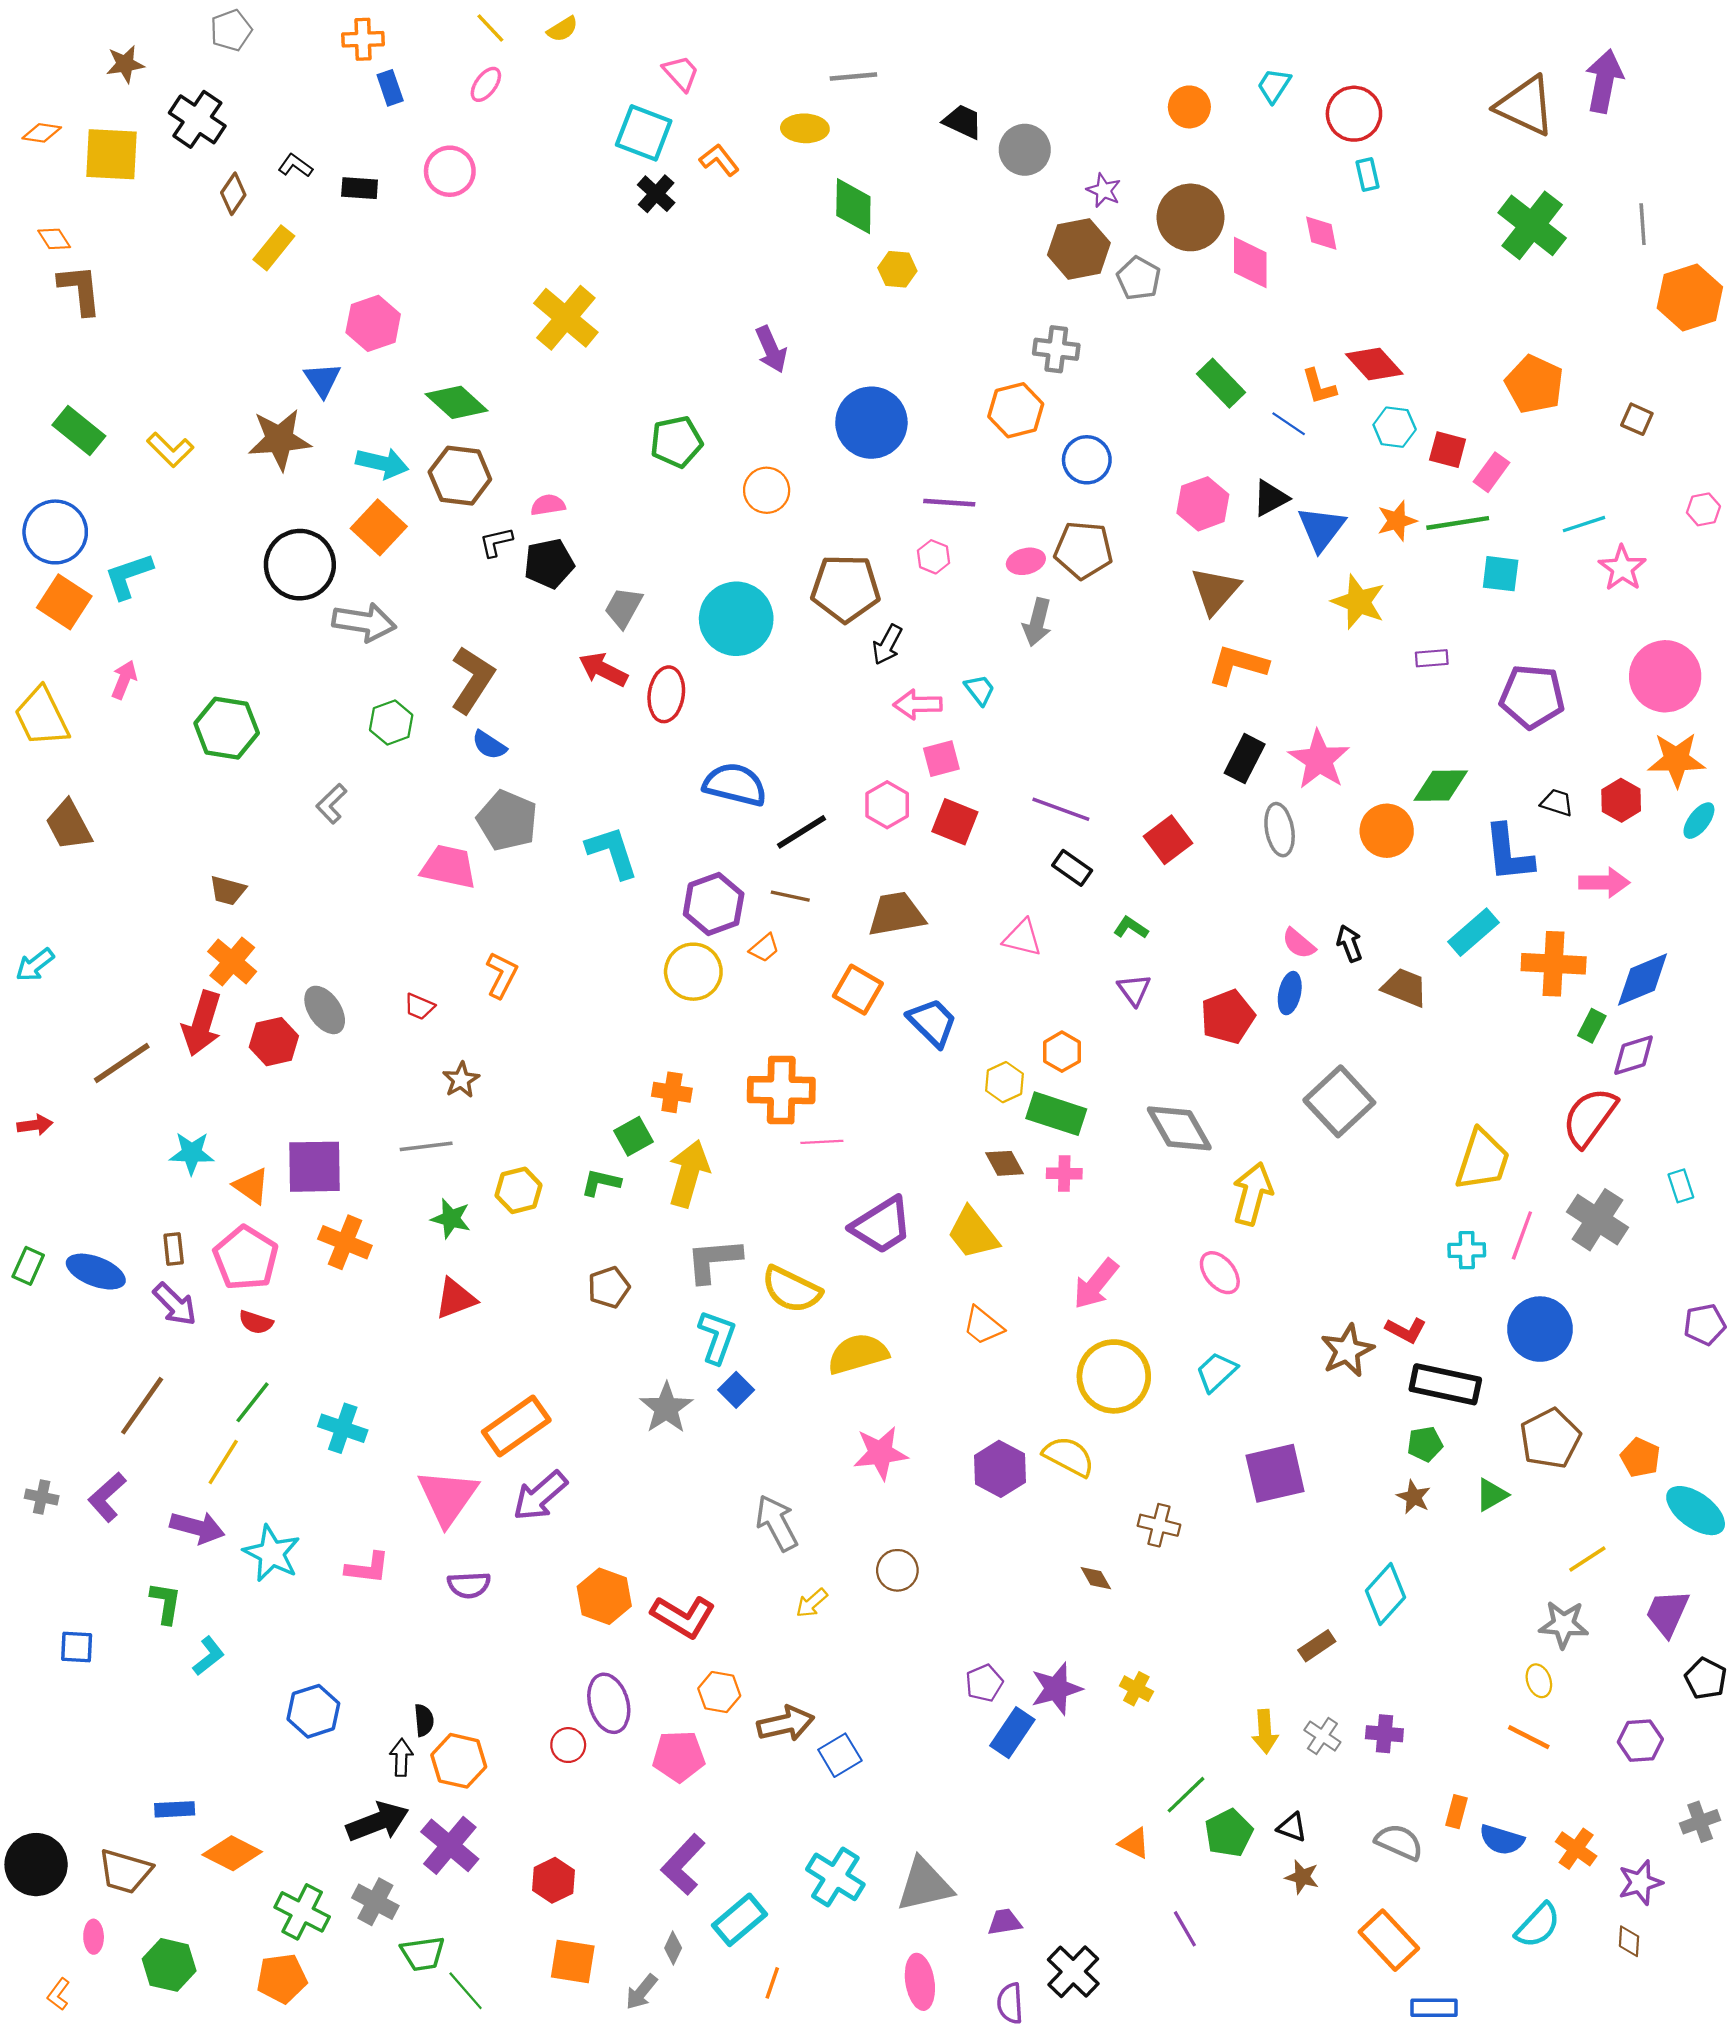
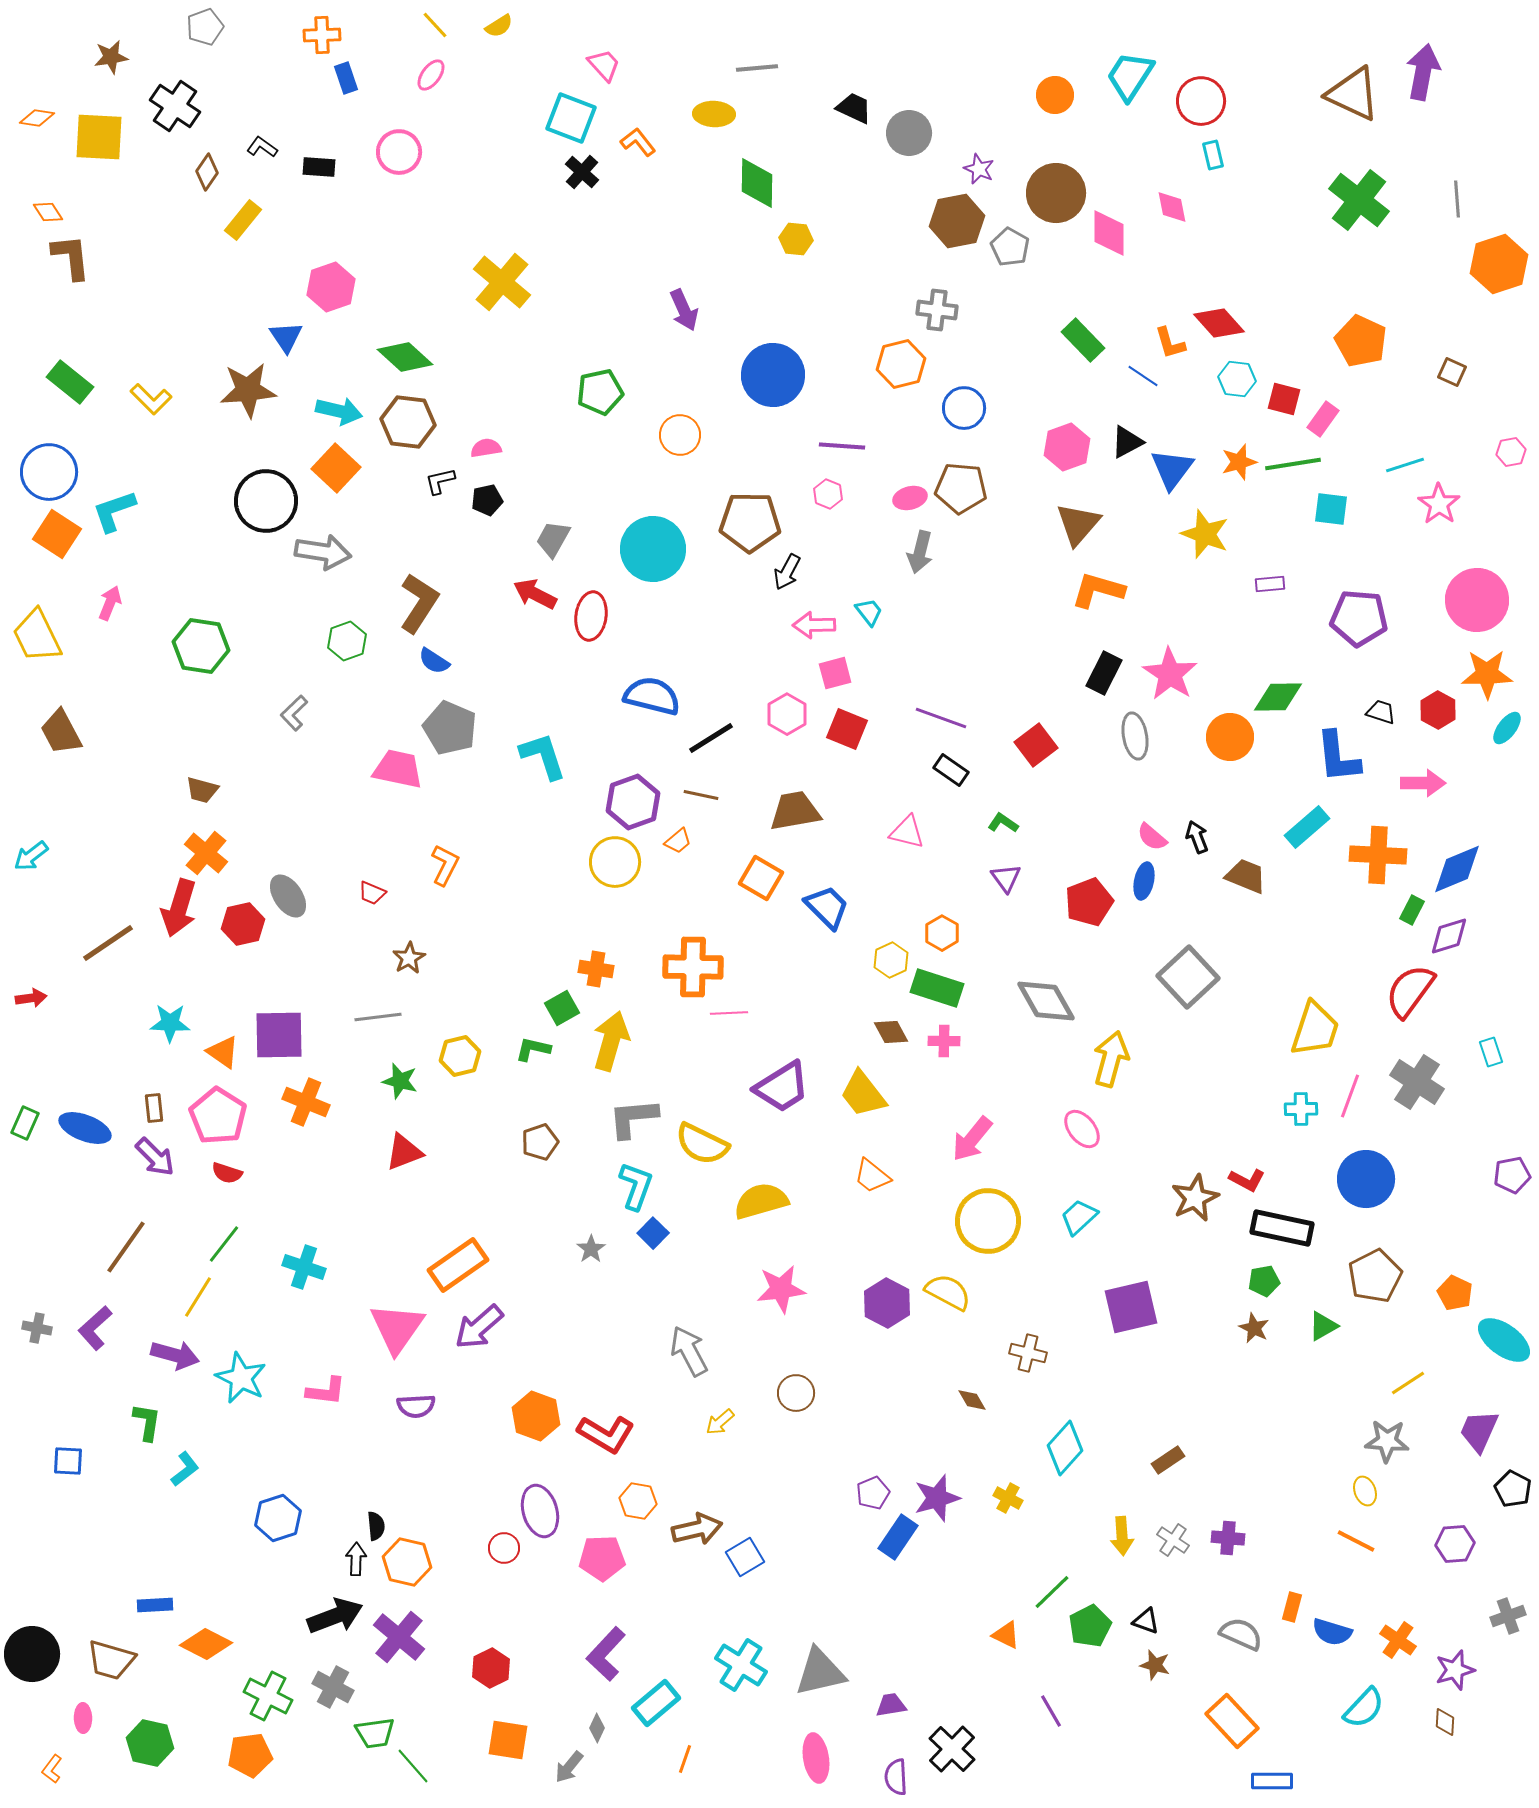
cyan trapezoid: (1274, 86) -> (1130, 76), size x1.6
black pentagon: (549, 564) -> (487, 500), size x0.7
gray star: (666, 1408) -> (591, 1249), size x0.6
cyan diamond: (1386, 1594) -> (1065, 1448), moved

